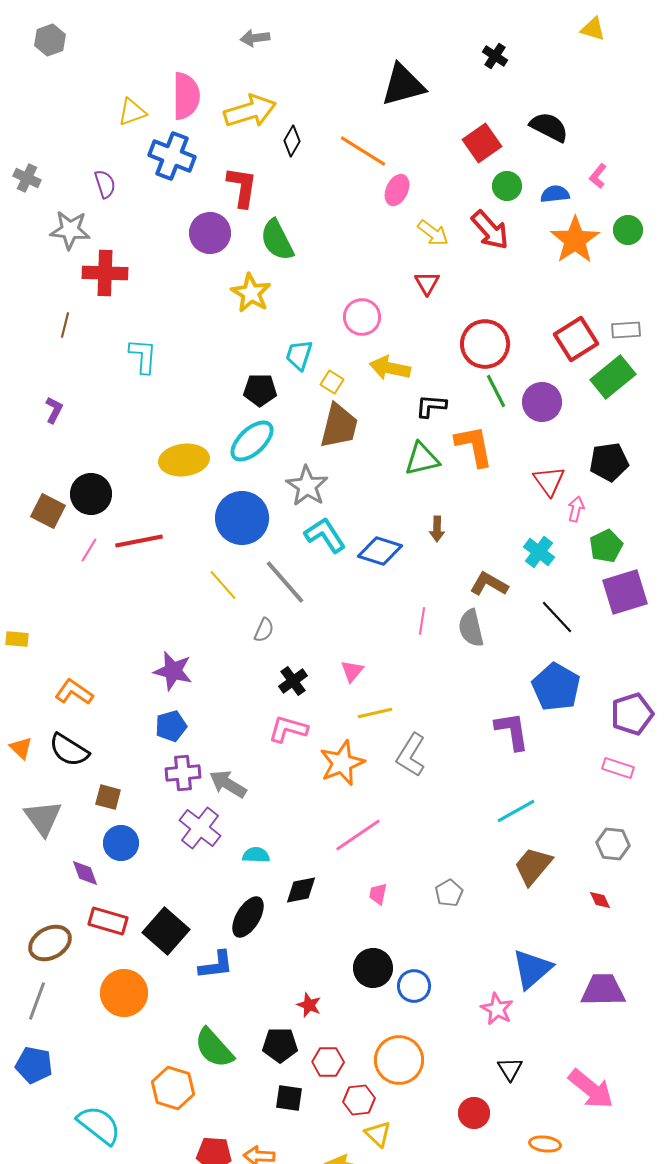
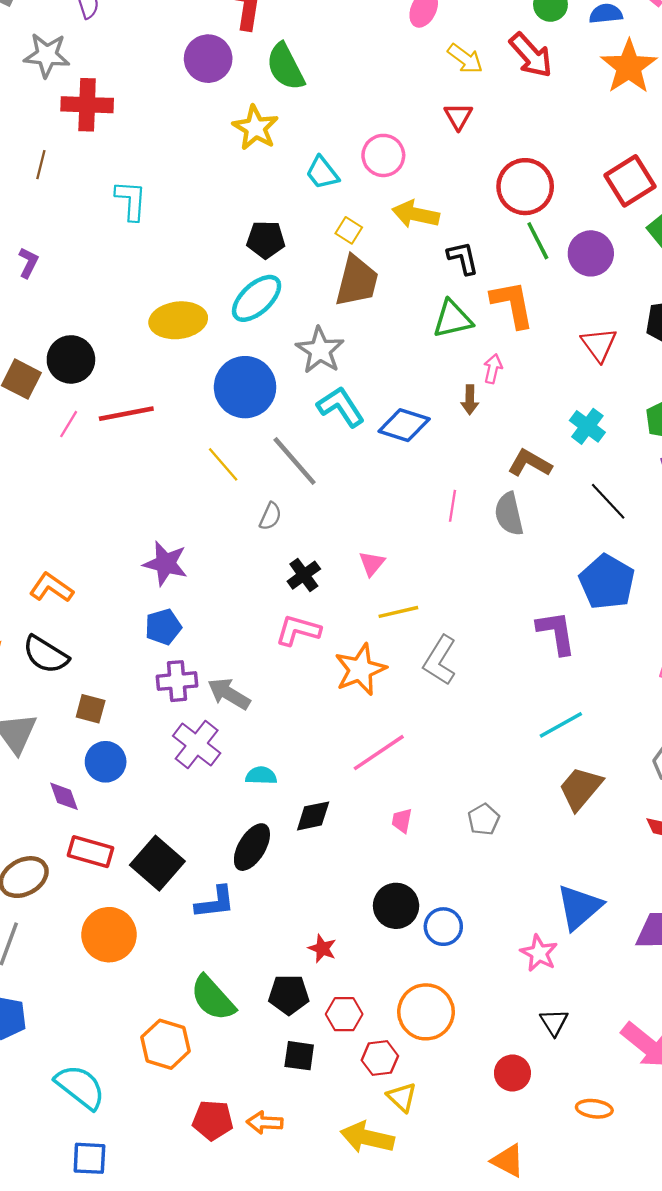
cyan trapezoid: (299, 355) -> (322, 173), moved, turned -56
black L-shape: (431, 406) -> (463, 258), turned 72
pink arrow: (576, 509) -> (493, 369), moved

